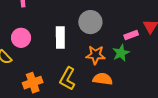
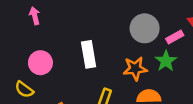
gray circle: (90, 22) -> (145, 28), moved

